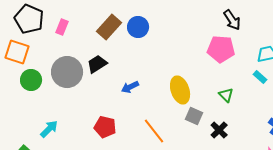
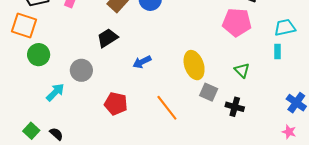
gray circle: (67, 72) -> (81, 70), moved, size x0.7
cyan rectangle: (260, 77) -> (278, 51), turned 48
cyan arrow: (49, 129) -> (55, 92), moved
black cross: (219, 130) -> (235, 107), turned -30

